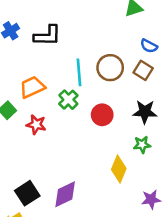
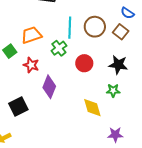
yellow diamond: (119, 169) -> (92, 108), turned -45
black square: (27, 193) -> (18, 107), moved
purple diamond: (65, 194) -> (49, 87), moved, turned -50

